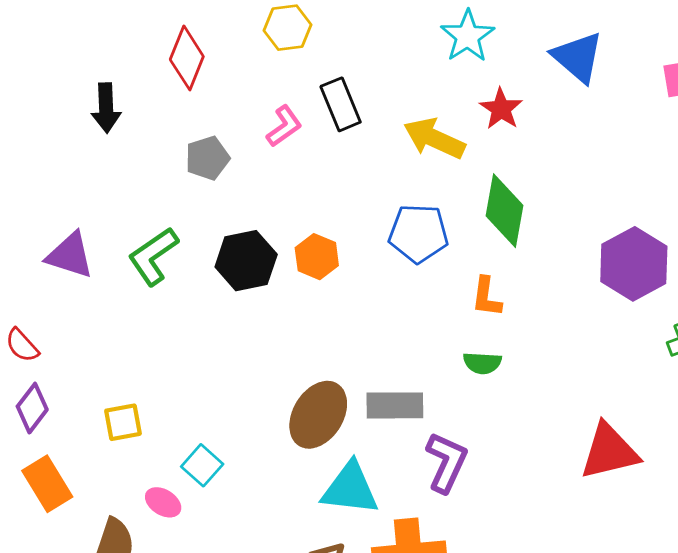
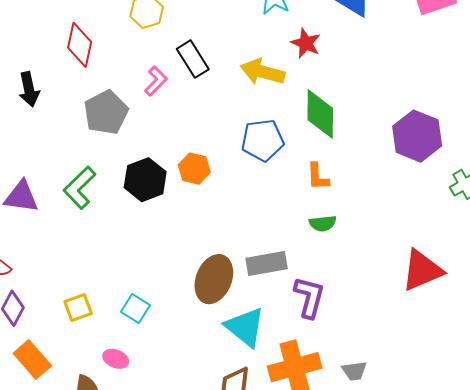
gray pentagon: (207, 158) -> (106, 112), size x1.4
cyan square: (202, 465) -> (136, 308), moved
cyan triangle: (350, 489) -> (245, 327), turned 42

